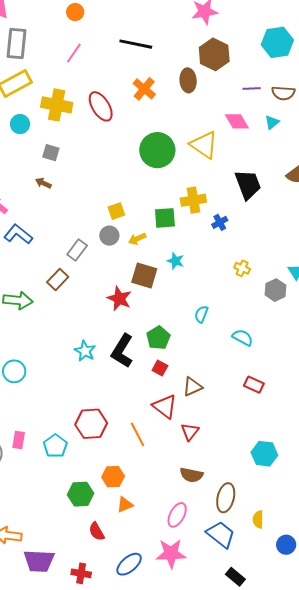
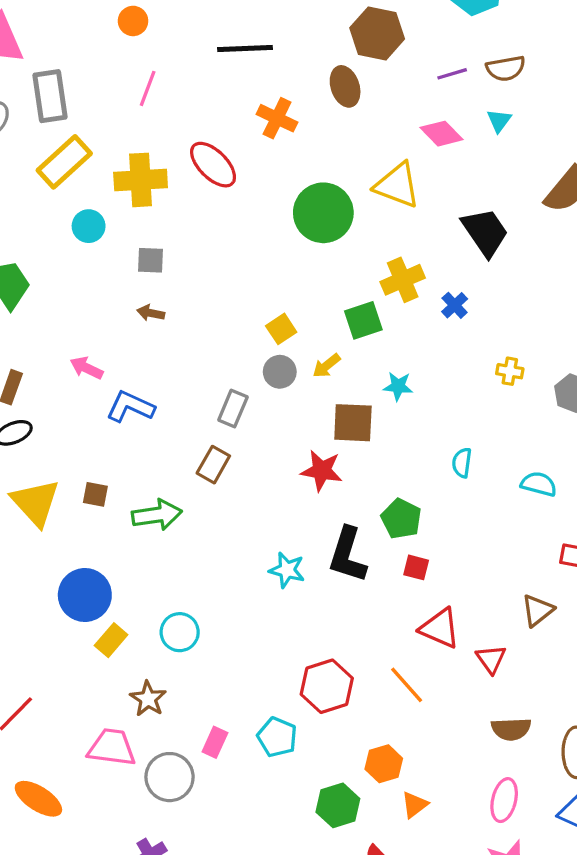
brown triangle: (192, 387) -> (537, 610), moved
pink rectangle: (19, 440) -> (215, 742), turned 30

